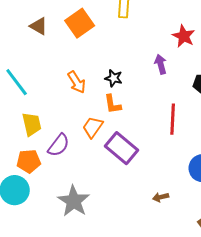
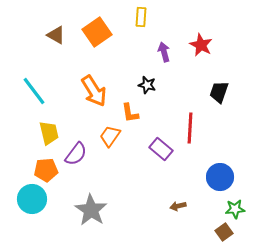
purple arrow: (161, 64) -> (164, 52), moved
black star: (114, 78) -> (147, 85), moved
orange arrow: (77, 82) -> (94, 91), size x1.4
purple rectangle: (122, 148) -> (161, 149), moved, size x0.7

